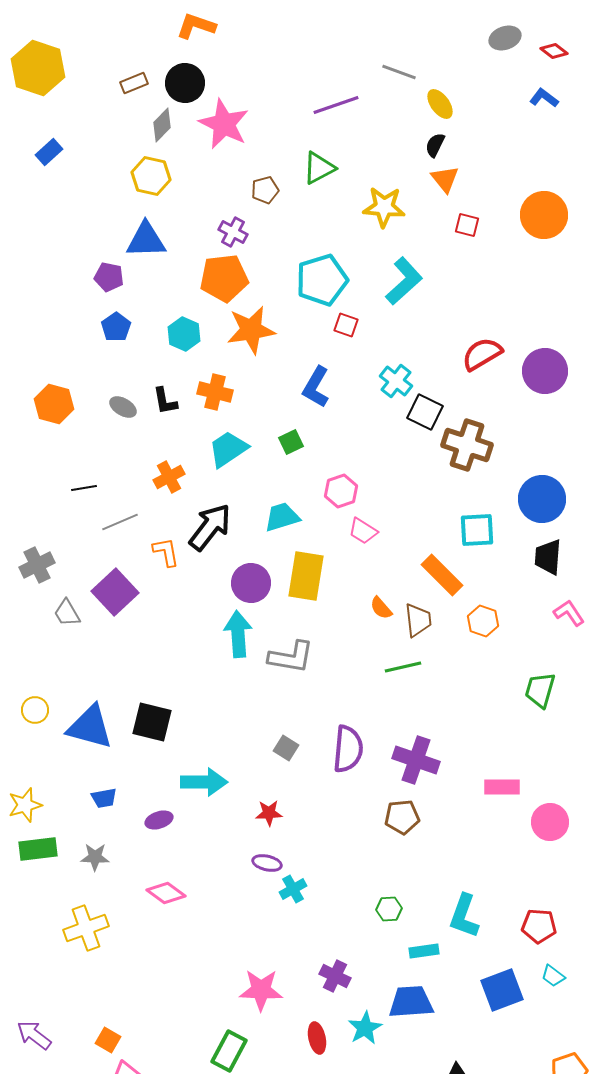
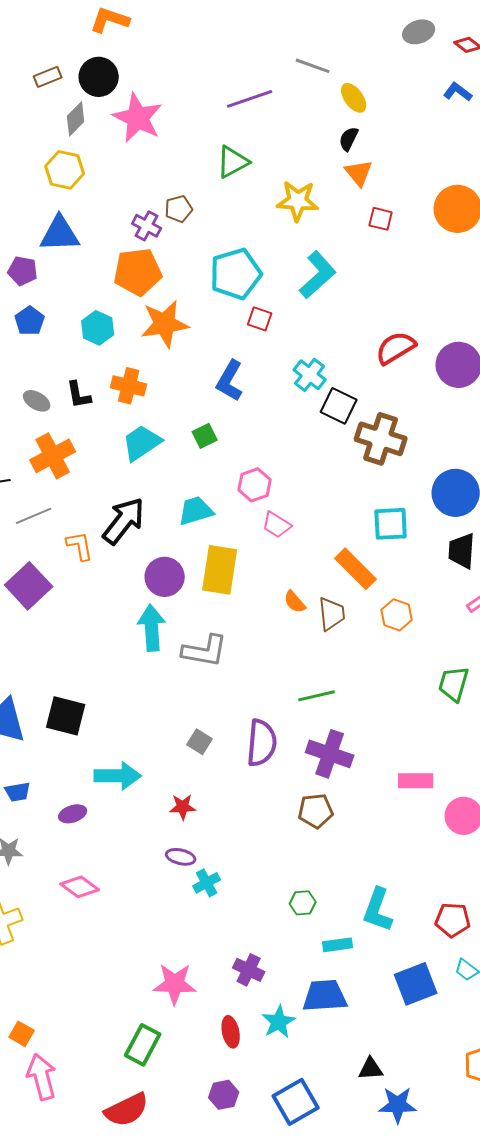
brown pentagon: (265, 190) -> (179, 209), moved
orange cross: (169, 477) -> (53, 456), moved, size x1.4
green line: (403, 667) -> (317, 696), moved

